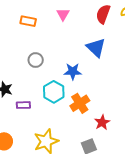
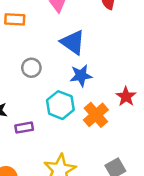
blue triangle: (96, 48) -> (73, 42), moved
red star: (102, 122) -> (126, 97), moved

